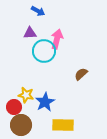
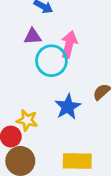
blue star: (45, 102) -> (68, 107), moved

